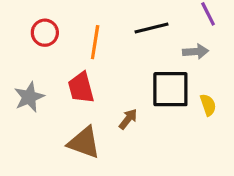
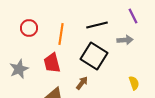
black square: (170, 89) -> (94, 56), moved, turned 32
yellow semicircle: (208, 105) -> (134, 83), moved

